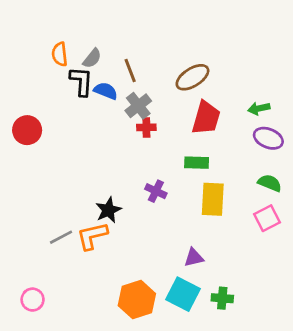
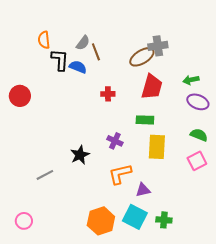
gray semicircle: (92, 58) -> (83, 43), moved
gray cross: (138, 106) -> (158, 46), moved, turned 30
orange L-shape: (92, 236) -> (120, 174), moved

